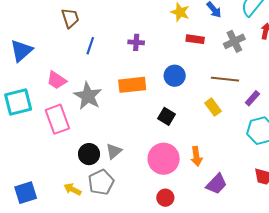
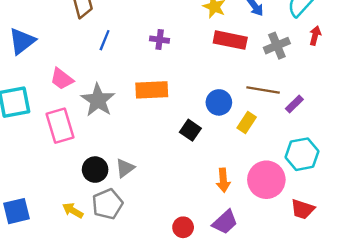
red rectangle: (195, 39) -> (230, 40), size x1.5
blue circle: (175, 76) -> (219, 102), moved
purple rectangle: (252, 98) -> (294, 104), moved
yellow rectangle: (213, 107) -> (247, 122), turned 66
pink circle: (164, 159) -> (266, 180), moved
purple trapezoid: (216, 184) -> (225, 222), moved

